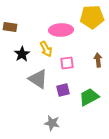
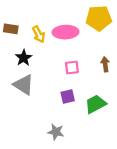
yellow arrow: (46, 49) -> (39, 34), moved
gray triangle: (38, 79) -> (24, 85), moved

